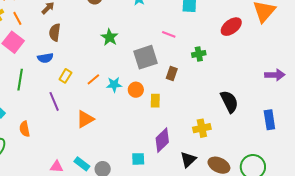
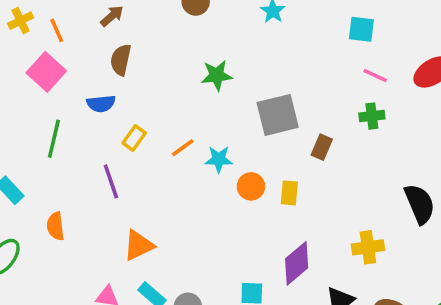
pink line: (169, 34) -> (375, 75), moved
green star: (110, 37) -> (217, 75), turned 30
orange circle: (136, 90) -> (251, 186), moved
orange triangle: (85, 119) -> (139, 245), moved

